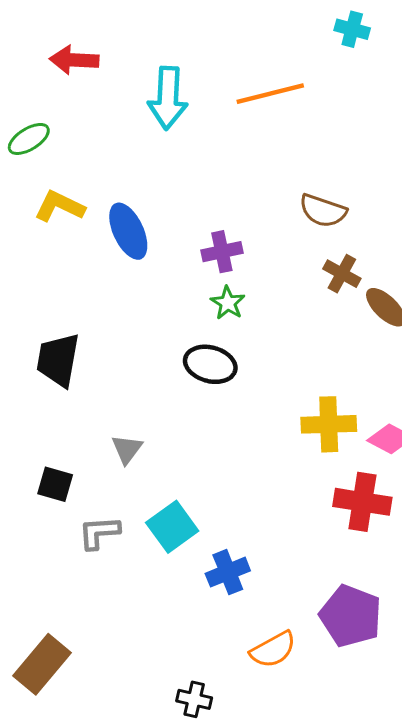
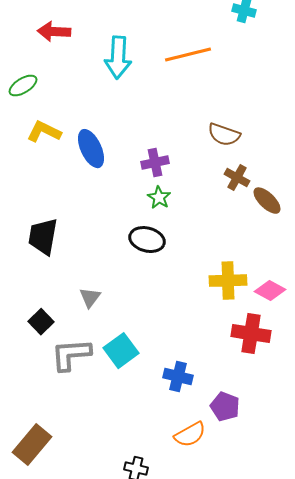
black square: (55, 484) -> (41, 322), turned 30
gray L-shape: (99, 533) -> (71, 355), size x1.4
blue cross: (228, 572) -> (178, 377), moved, turned 36
purple pentagon: (351, 616) -> (225, 407), moved, size x0.7

